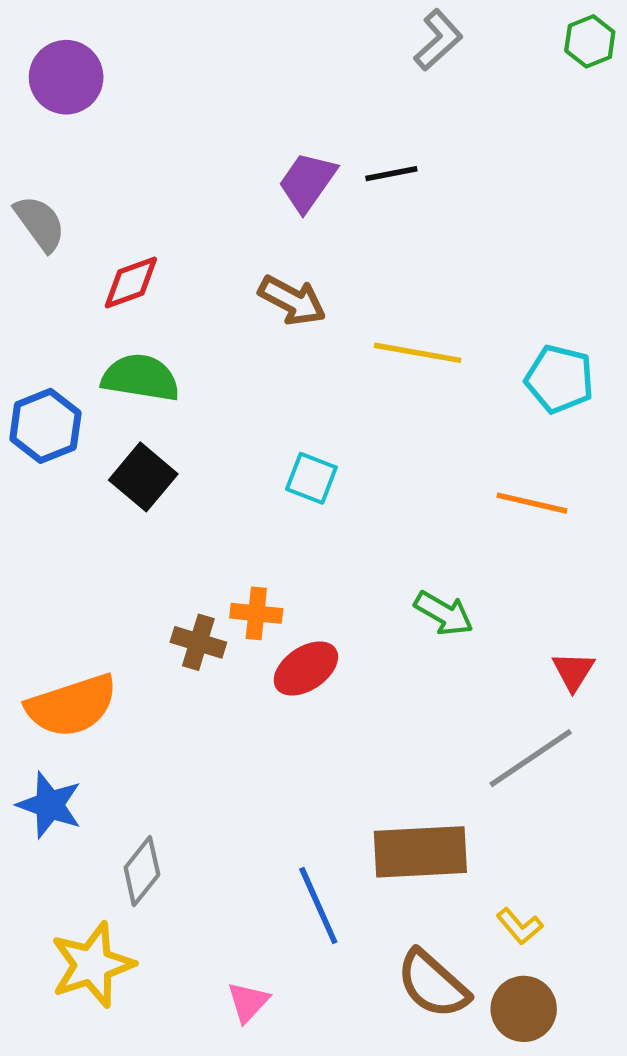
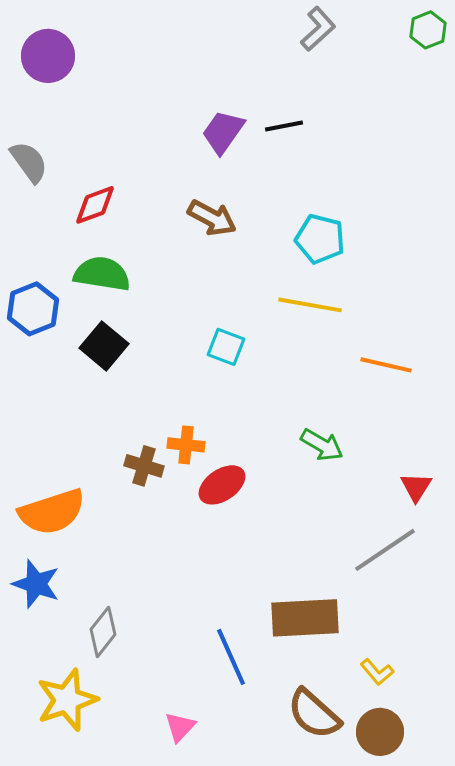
yellow line: (418, 353) -> (310, 305), moved
cyan pentagon: (560, 379) -> (320, 239), moved

